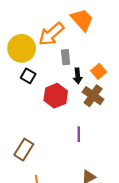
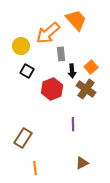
yellow circle: (22, 48) -> (21, 46), size x0.7

